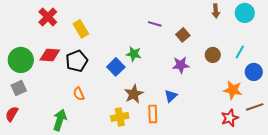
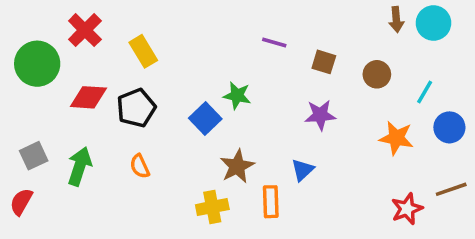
brown arrow: (216, 11) -> (396, 19), moved
brown square: (183, 35) -> (324, 62), turned -32
brown circle: (213, 55) -> (377, 74), moved
green circle: (21, 60) -> (37, 64), moved
orange star: (233, 90) -> (396, 138), moved
green arrow: (60, 120) -> (80, 166), moved

